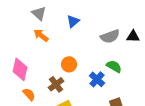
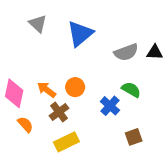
blue triangle: (73, 21) -> (80, 34), size x1.6
orange arrow: (41, 35) -> (46, 90), moved

